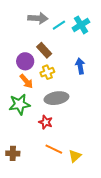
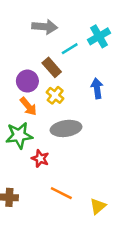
cyan line: (59, 25) -> (70, 49), moved
yellow cross: (47, 72) -> (55, 95), turned -32
red star: (46, 122) -> (40, 159), moved
yellow triangle: (75, 156) -> (98, 206), moved

